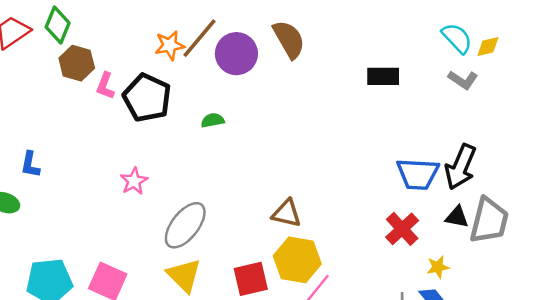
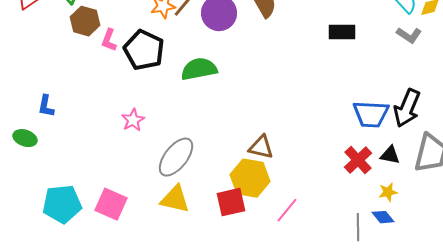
green semicircle: (213, 120) -> (199, 69), size x1.8
black triangle: (457, 217) -> (390, 155), moved
yellow hexagon: (297, 260) -> (250, 178), moved
yellow triangle: (184, 275) -> (175, 199), turned -32

